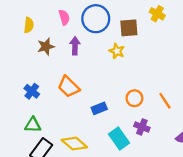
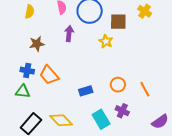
brown star: (46, 47) -> (37, 44), moved
orange trapezoid: (69, 87) -> (49, 75), moved
blue cross: (32, 91) -> (27, 71), turned -32
green triangle: (33, 125) -> (23, 91), moved

